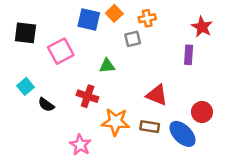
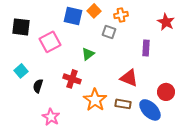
gray square: (133, 39) -> (109, 32), turned 32
purple rectangle: (189, 55) -> (146, 48), moved
green triangle: (107, 66) -> (88, 54), turned -32
black semicircle: (46, 105) -> (38, 86), turned 72
orange star: (116, 122) -> (95, 100), turned 30
pink star: (80, 145) -> (51, 117), moved

